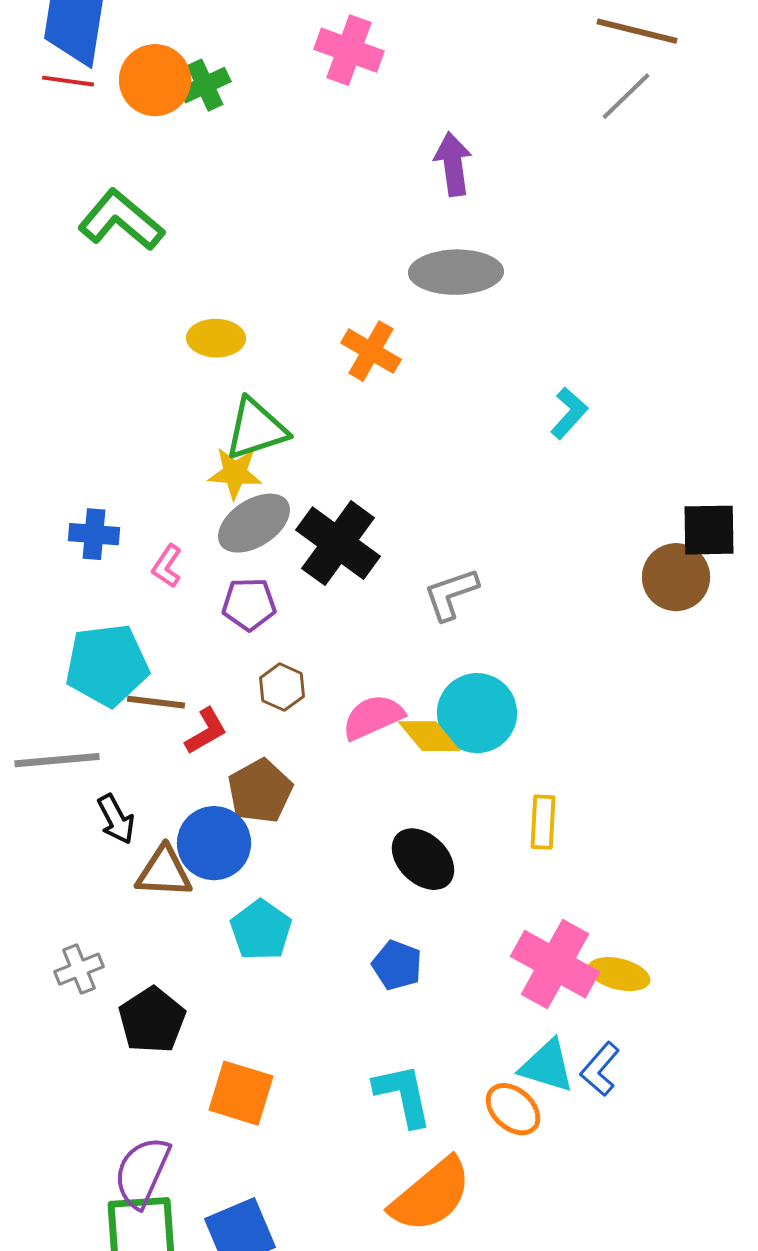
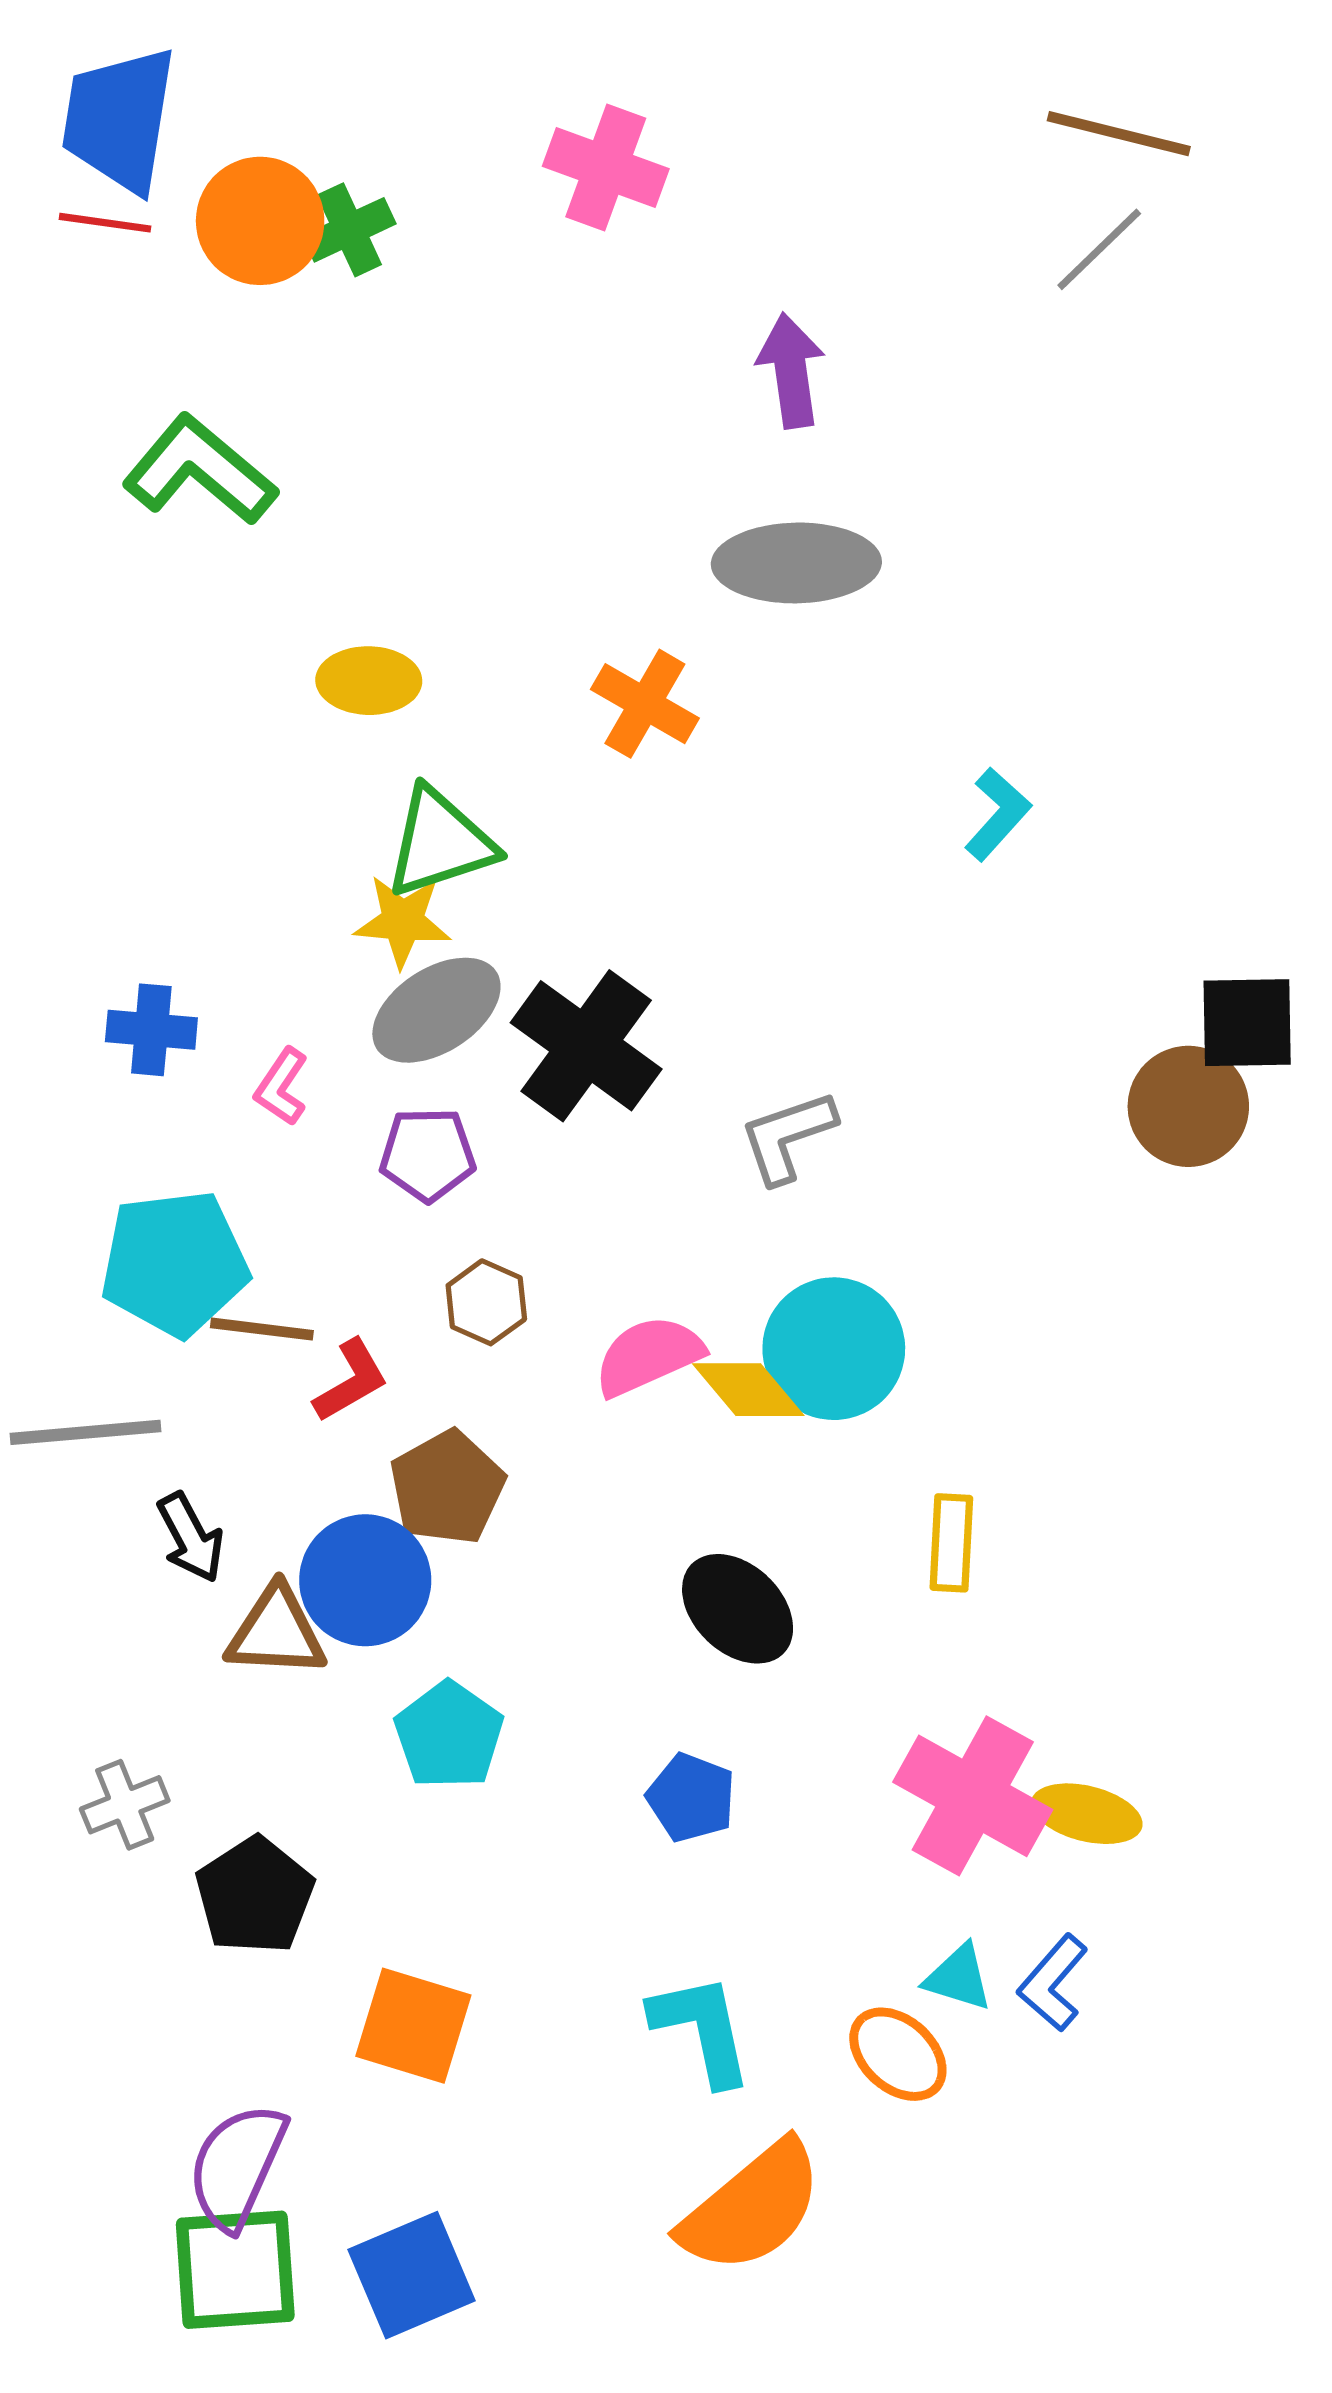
cyan triangle: (547, 1066) -> (958, 1978), size x0.7

